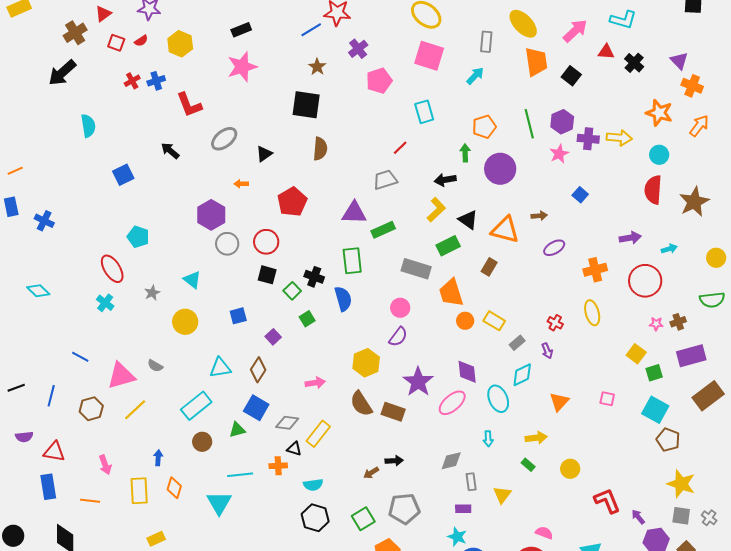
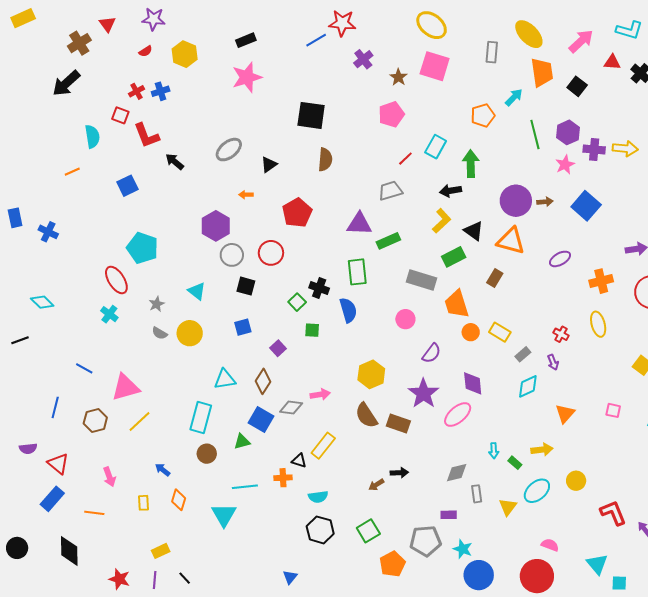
red triangle: (103, 14) -> (107, 24), turned -30
red square: (116, 43) -> (120, 115), moved
brown star: (317, 67) -> (398, 77), moved
cyan arrow: (475, 76) -> (514, 97), moved
pink pentagon: (379, 81) -> (391, 114), moved
red L-shape: (189, 105) -> (147, 135), moved
cyan rectangle: (424, 112) -> (436, 147), moved, turned 45
orange pentagon: (484, 127) -> (483, 115), moved
green arrow: (465, 153) -> (471, 164), size x1.5
purple circle: (500, 169) -> (516, 201), moved
orange line: (15, 171) -> (72, 172), moved
blue square: (580, 195) -> (586, 206), size x1.8
brown arrow: (539, 216) -> (545, 202), moved
cyan pentagon: (138, 237) -> (143, 248), size x1.4
black square: (267, 275) -> (246, 286), moved
green square: (307, 319) -> (312, 330), turned 35
purple semicircle: (398, 337) -> (432, 353), moved
gray semicircle: (155, 366) -> (160, 333), moved
black line: (16, 388) -> (20, 340), moved
cyan ellipse: (498, 399) -> (537, 491), moved, turned 72
cyan rectangle: (196, 406) -> (201, 417), turned -36
gray diamond: (287, 423) -> (291, 407), moved
red triangle: (54, 452) -> (58, 464), turned 30
blue arrow: (158, 458) -> (163, 470), turned -56
green rectangle: (528, 465) -> (515, 463), moved
blue rectangle: (48, 487) -> (52, 499), turned 50
yellow rectangle: (139, 491) -> (144, 503), size x0.6
gray pentagon: (404, 509) -> (426, 541), moved
purple rectangle: (463, 509) -> (449, 515), moved

